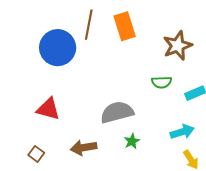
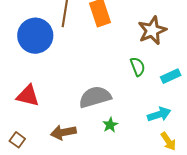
green semicircle: (162, 82) -> (138, 67), turned -108

